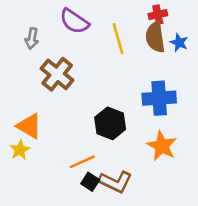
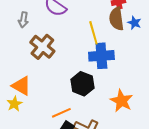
yellow line: (118, 38) -> (93, 33), moved
blue cross: (159, 98) -> (101, 56), moved

